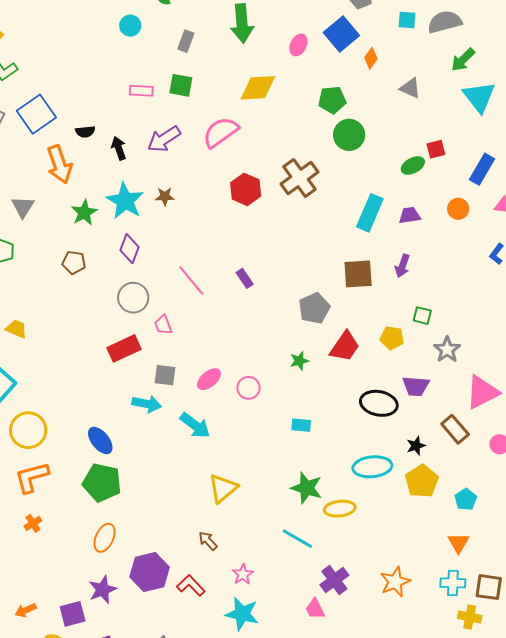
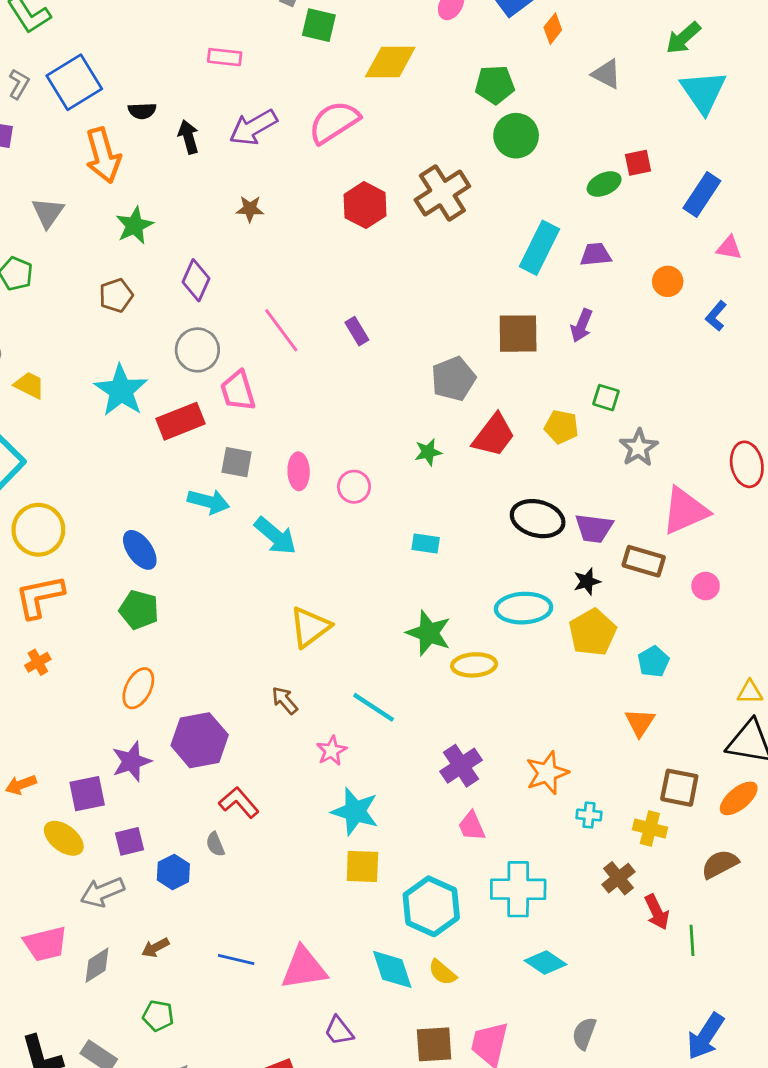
green square: (181, 85) -> (319, 25), moved
cyan star: (125, 201) -> (121, 390), moved
orange circle: (458, 209) -> (668, 281), moved
brown pentagon: (74, 262) -> (116, 295), turned -30
pink trapezoid: (163, 325) -> (238, 391), size x1.4
pink ellipse: (209, 379) -> (299, 471), turned -55
purple trapezoid: (416, 386) -> (594, 528), moved
brown rectangle: (455, 429) -> (644, 561), turned -36
green pentagon: (102, 483) -> (139, 610), size x0.7
cyan line: (297, 539) -> (374, 707), moved
cyan cross: (453, 583) -> (589, 815), moved, size x0.7
red L-shape: (191, 586) -> (239, 802), moved
pink trapezoid: (315, 609) -> (472, 826), moved
cyan star: (242, 614) -> (355, 811), moved

